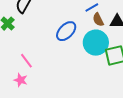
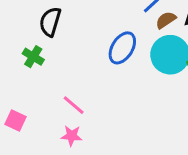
brown semicircle: (98, 20) -> (166, 20), turned 96

